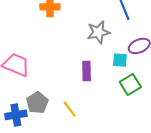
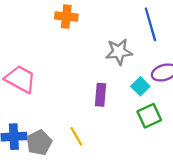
cyan square: (120, 60) -> (140, 86), turned 35
gray pentagon: (37, 103) -> (39, 143), moved

